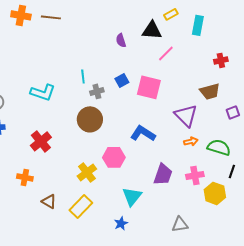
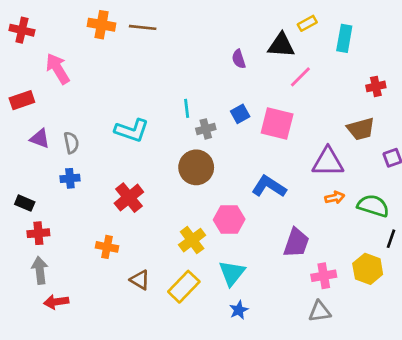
purple triangle: (186, 115) -> (328, 162), turned -45
pink cross: (195, 175) -> (324, 276), moved
cyan triangle: (132, 196) -> (232, 273), moved

